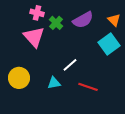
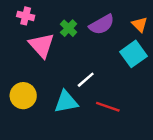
pink cross: (37, 13) -> (26, 16), moved
cyan triangle: (54, 83) -> (66, 102), size x1.5

